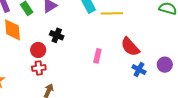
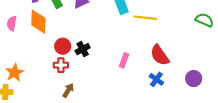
black cross: (57, 35) -> (83, 49), moved, turned 32
blue cross: (139, 69) -> (156, 79), moved

